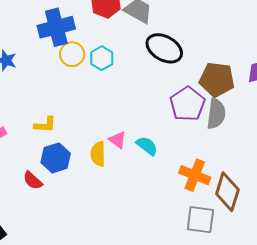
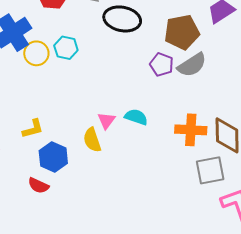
purple pentagon: (187, 104) -> (162, 65), size x0.7
gray semicircle: (216, 114) -> (192, 65), turned 68
pink triangle: (118, 140) -> (106, 121), turned 48

